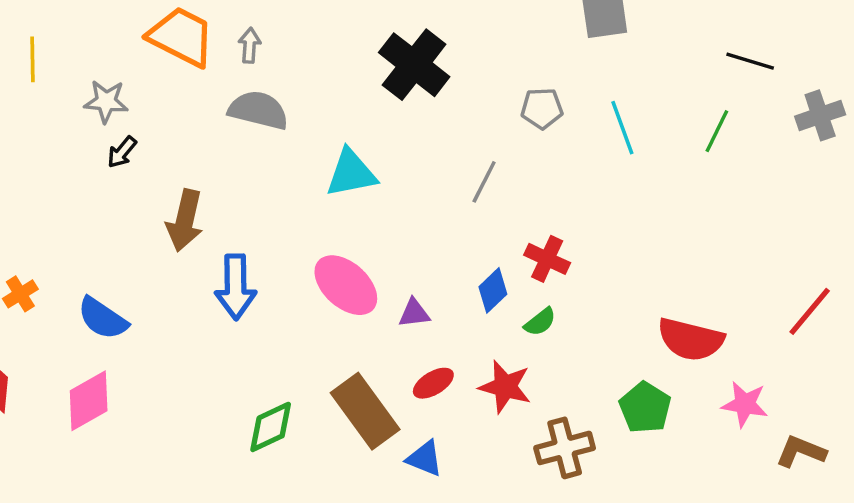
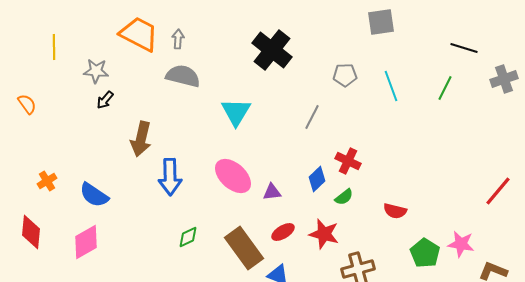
cyan triangle: (351, 173) -> (236, 112), turned -48
red semicircle: (691, 339) -> (395, 211), moved, size x0.6
green pentagon: (645, 408) -> (425, 253), moved
green diamond: (271, 427) -> (188, 237), moved, size x0.7

